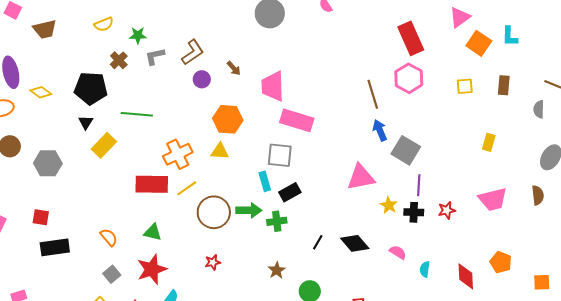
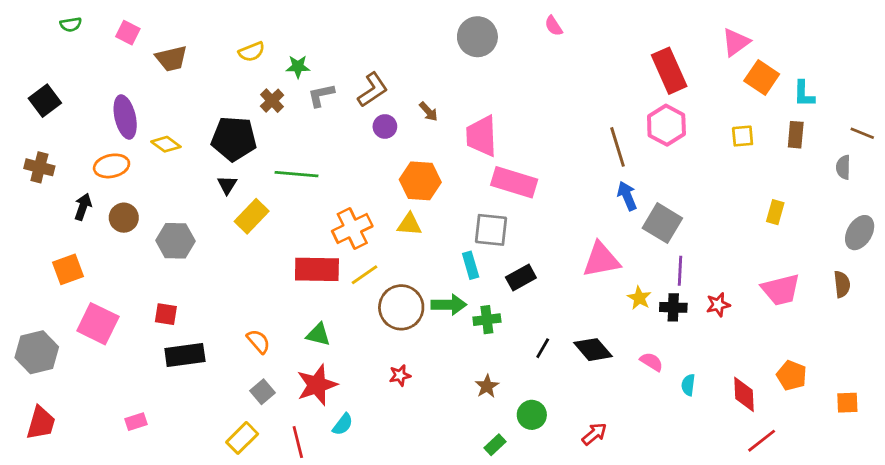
cyan L-shape: (510, 36) -> (804, 94), moved
black rectangle: (290, 192) -> (521, 277), moved

